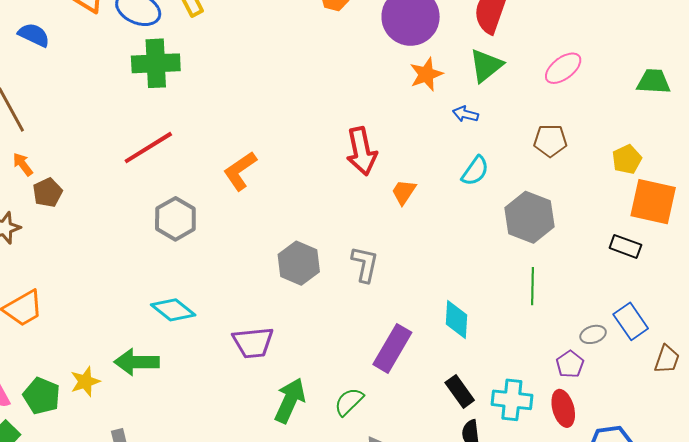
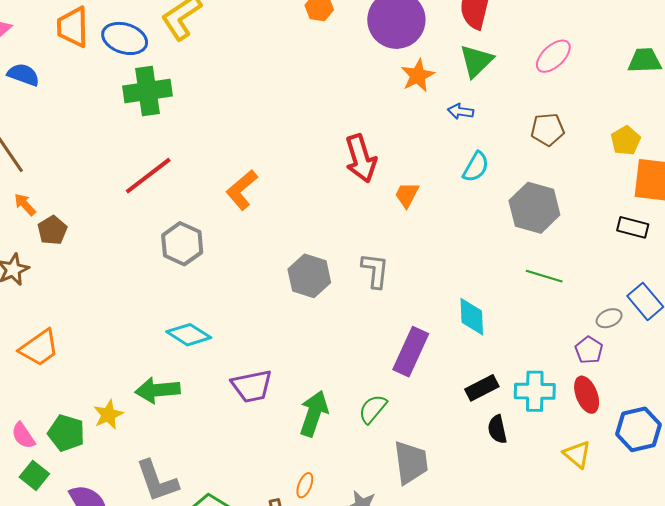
green line: (533, 286) -> (544, 276), turned -69
purple trapezoid: (253, 343) -> (252, 386), moved
black rectangle: (460, 391) -> (482, 388), turned -76

